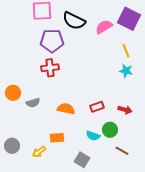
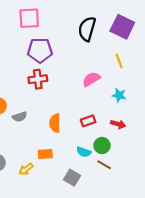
black semicircle: (74, 21) -> (87, 29), moved, turned 80
pink semicircle: (104, 27) -> (91, 79), moved
cyan star: (126, 71) -> (119, 95), moved
orange semicircle: (66, 109) -> (55, 123), turned -102
brown line: (122, 151) -> (104, 165), moved

